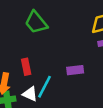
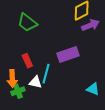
purple rectangle: (75, 70) -> (68, 54), size x1.5

